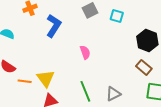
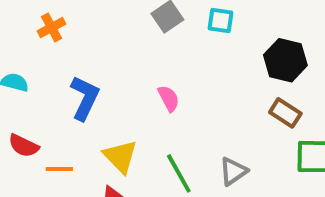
blue L-shape: (54, 26) -> (85, 98), moved
yellow triangle: (46, 79) -> (120, 156), moved

